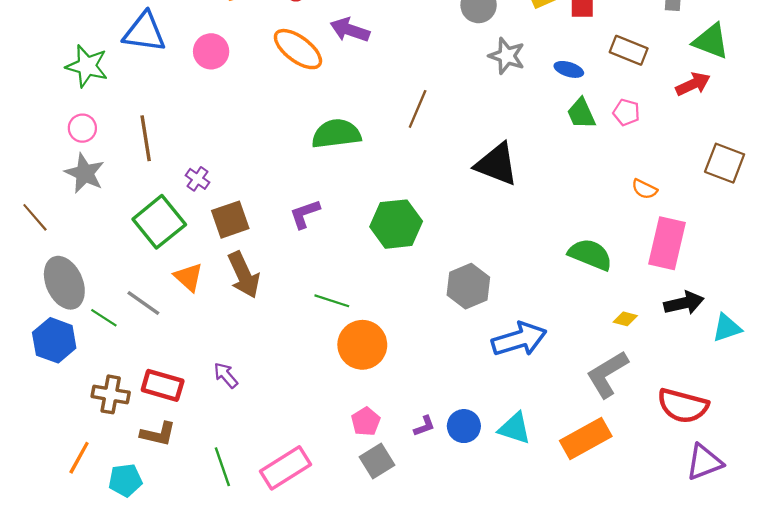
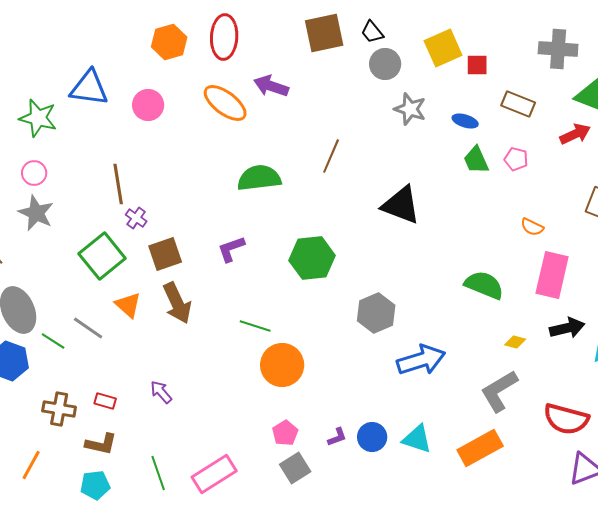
brown line: (146, 138) -> (118, 184), moved
red rectangle: (163, 385) -> (105, 401), size x0.6
cyan pentagon: (125, 480) -> (95, 485), moved

